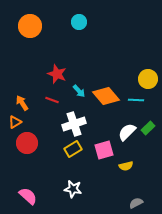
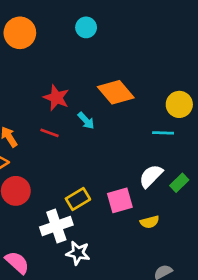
orange diamond: (106, 96) -> (116, 92), moved
white cross: (74, 124) -> (56, 226), moved
green rectangle: (148, 128) -> (179, 183), moved

